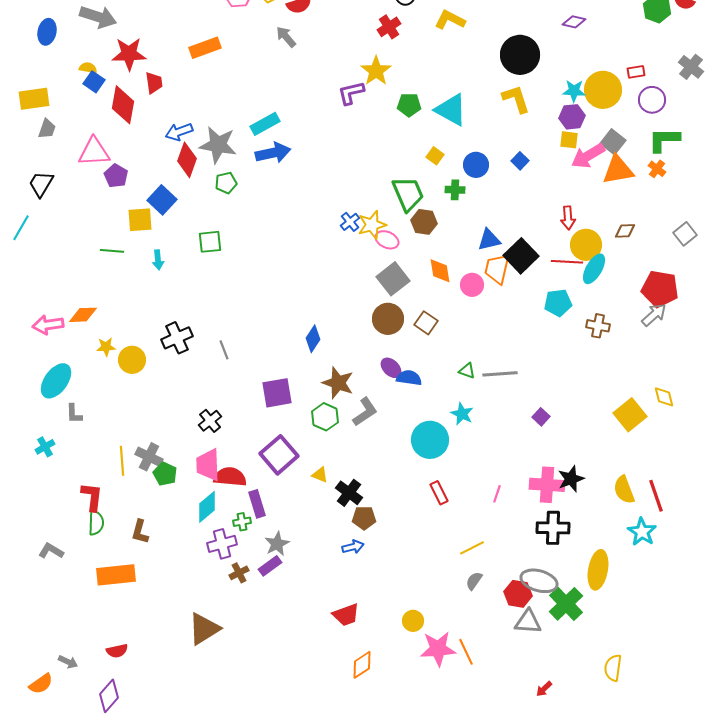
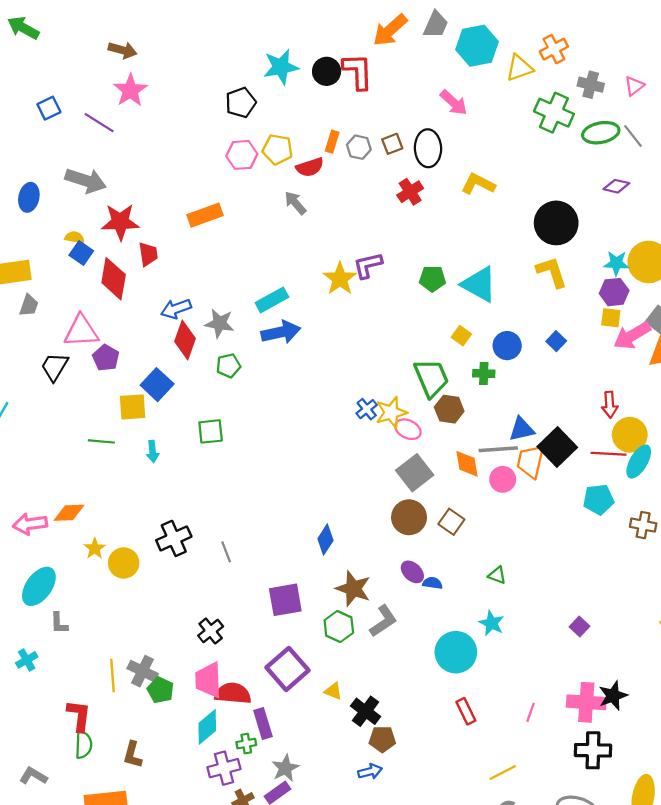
yellow star: (376, 71) -> (340, 279), moved
gray star: (218, 145) -> (220, 323), size x0.7
black trapezoid: (41, 184) -> (55, 367), moved
yellow star: (106, 347) -> (95, 548), turned -30
gray line: (500, 374) -> (498, 449), moved
blue semicircle: (409, 378) -> (432, 583), size x0.7

